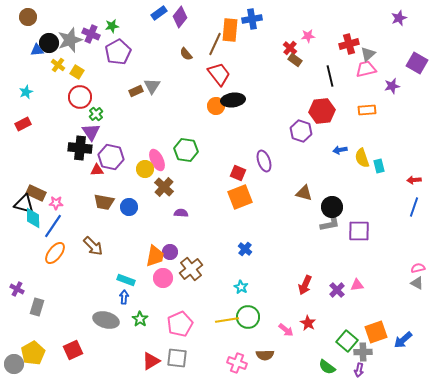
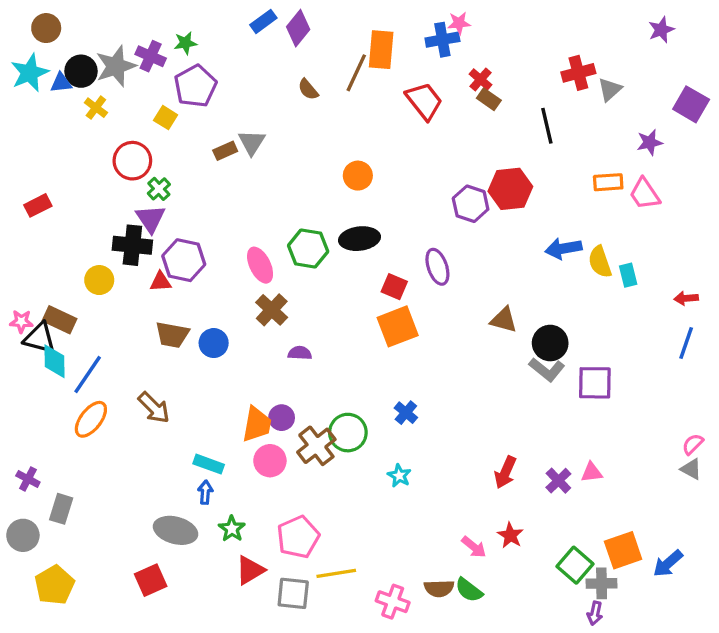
blue cross: (252, 19) -> (442, 40), moved
pink star: (308, 36) -> (459, 23), moved
pink trapezoid: (366, 69) -> (645, 194), moved, turned -110
yellow square: (77, 72) -> (166, 118), moved
red trapezoid: (219, 74) -> (424, 101), moved
cyan star: (26, 92) -> (30, 73), moved, size x1.6
black ellipse: (233, 100) -> (360, 239), moved
red hexagon: (322, 111) -> (510, 189), moved
purple hexagon: (301, 131) -> (471, 204), moved
blue arrow: (340, 150) -> (563, 249), size x1.5
yellow circle: (145, 169) -> (99, 280), moved
pink star: (56, 203) -> (21, 321), moved
gray L-shape: (330, 223) -> (547, 370), turned 50
pink semicircle: (418, 268) -> (693, 444), turned -32
green circle: (248, 317) -> (348, 433), moved
yellow line: (227, 320) -> (336, 573), moved
red square: (73, 350) -> (151, 580), moved
red triangle: (151, 361) -> (250, 570), moved
gray circle: (14, 364) -> (23, 535), moved
green semicircle: (327, 367) -> (469, 590), moved

